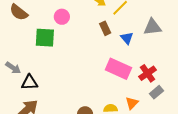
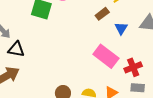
brown rectangle: (105, 28) -> (102, 14), turned 64
gray rectangle: (157, 92) -> (138, 88), turned 32

